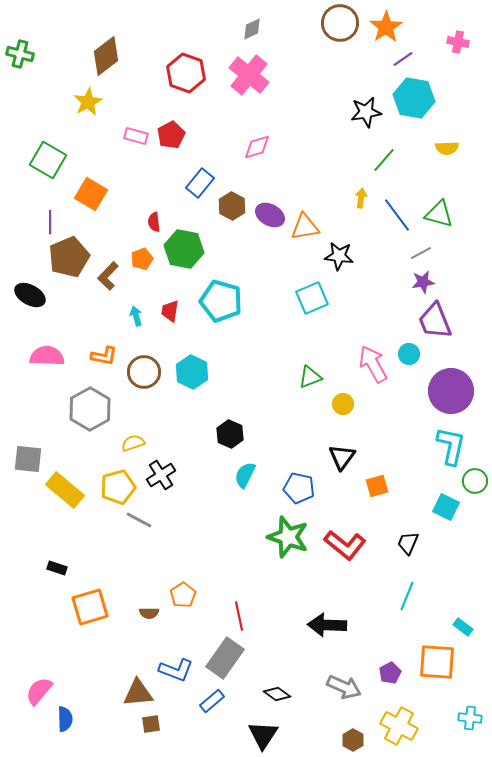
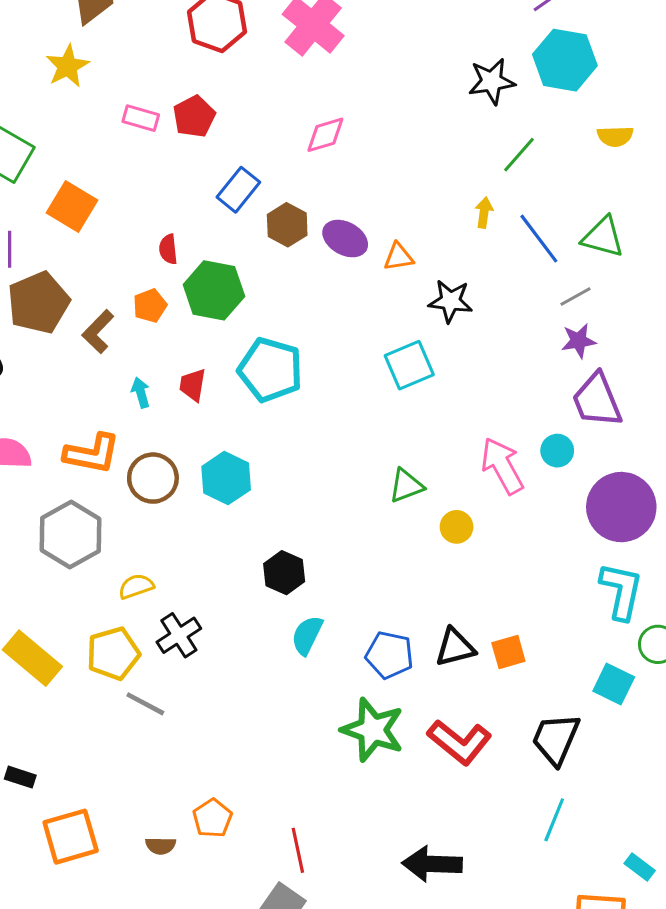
orange triangle: (305, 227) -> (399, 257), size x0.7
orange L-shape: (104, 356) -> (92, 454), size x1.4
black triangle: (342, 457) -> (455, 647), moved, turned 40
black trapezoid: (408, 543) -> (556, 739), size x1.5

